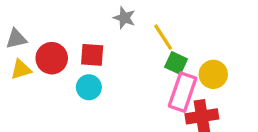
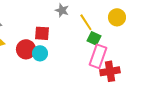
red circle: (52, 58) -> (26, 49), moved
yellow circle: (213, 74) -> (117, 17), moved

